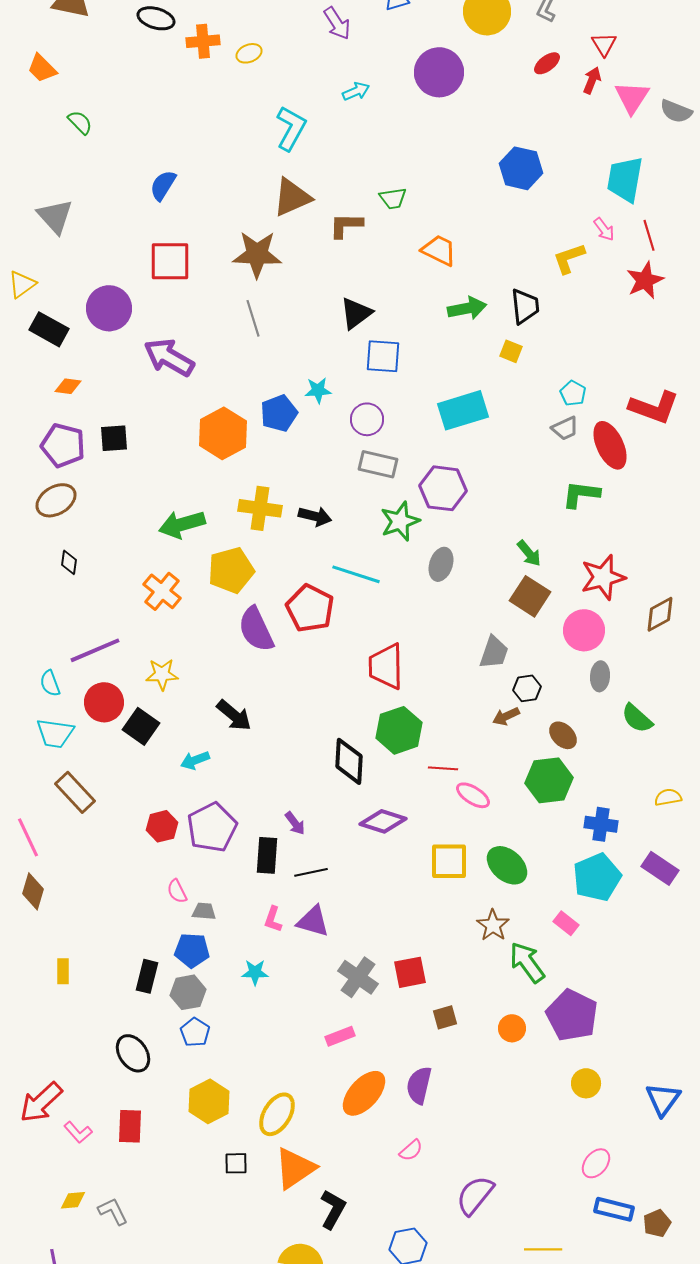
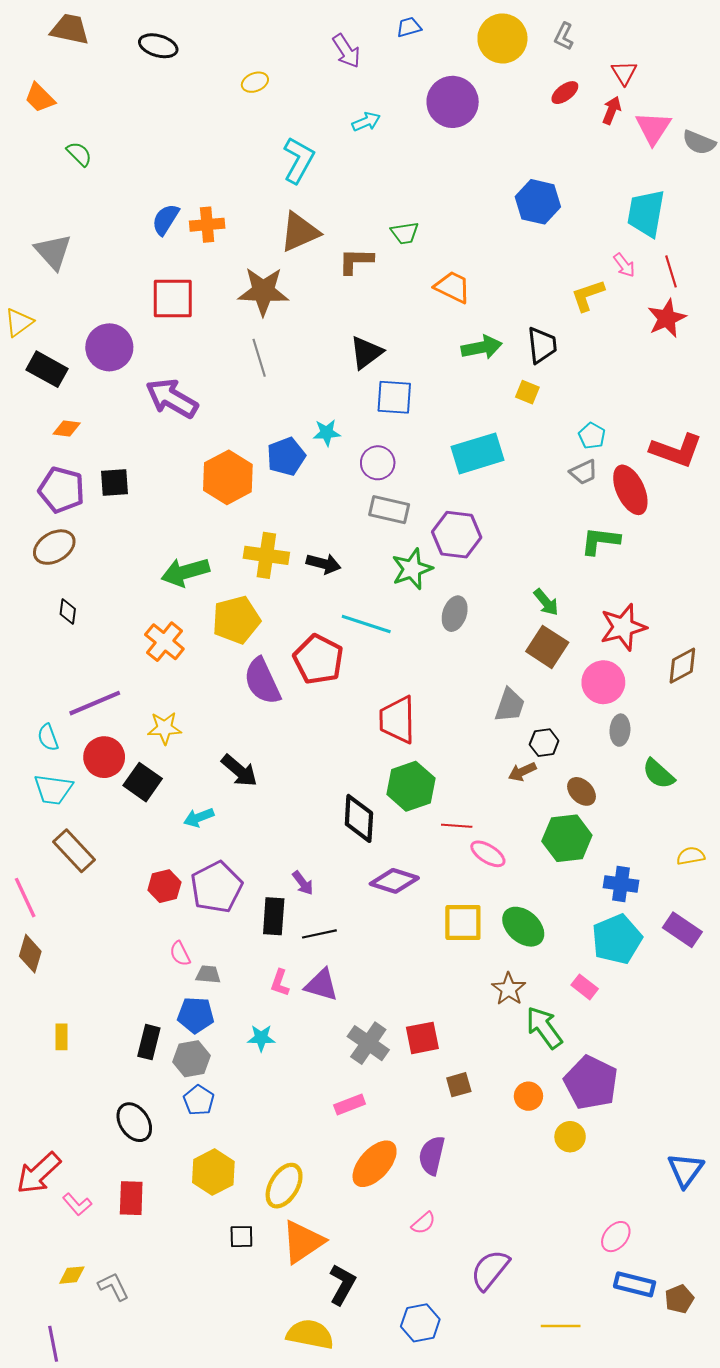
orange cross: (203, 41) -> (207, 225), moved
yellow circle: (586, 1083) -> (570, 1137), moved

